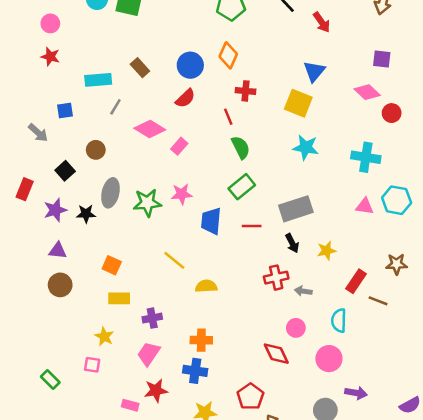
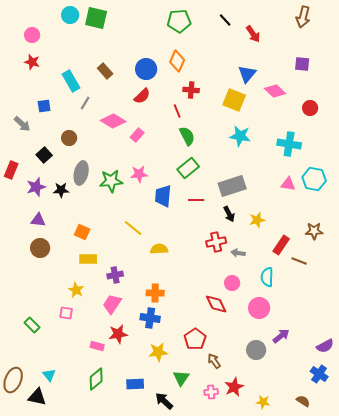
cyan rectangle: (98, 80) -> (71, 81), turned 65
pink diamond: (367, 92) -> (275, 91), moved
purple arrow: (356, 393) -> (281, 336), turned -48

